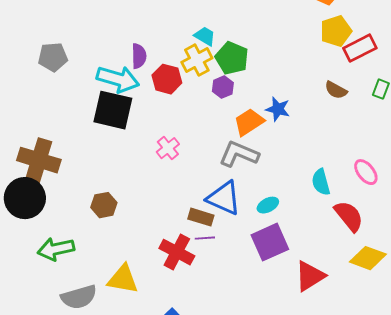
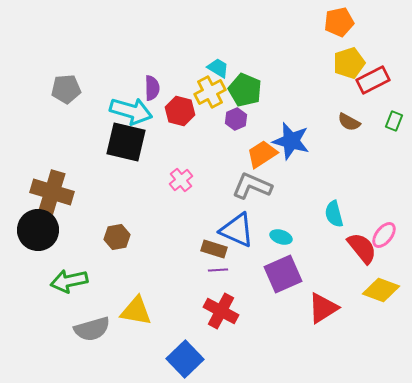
blue star: (278, 109) -> (291, 141), size x1.5
pink ellipse: (366, 172) -> (384, 235), moved, turned 76
cyan ellipse: (268, 205) -> (281, 237), turned 45
red cross: (177, 252) -> (221, 311), moved

